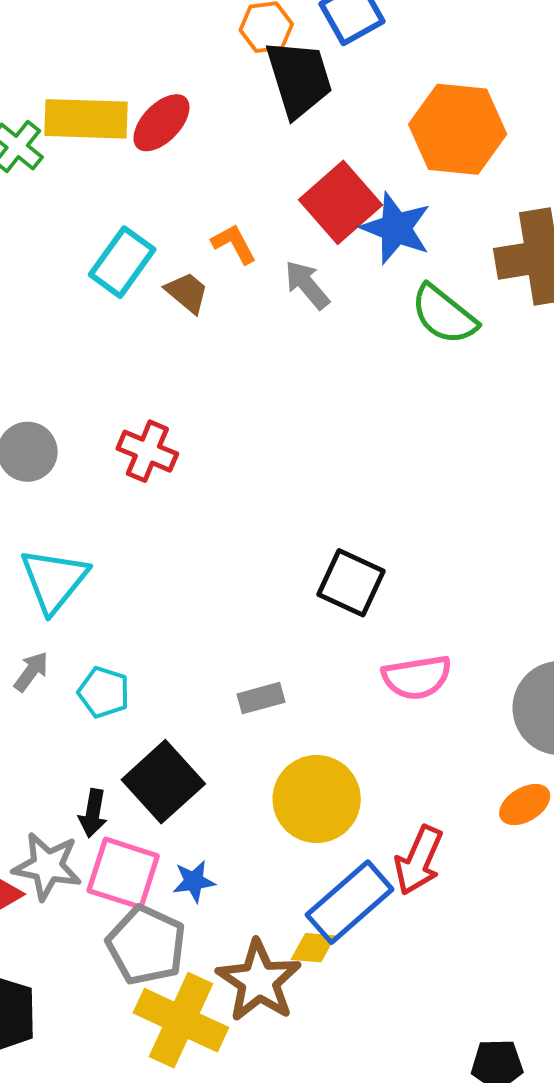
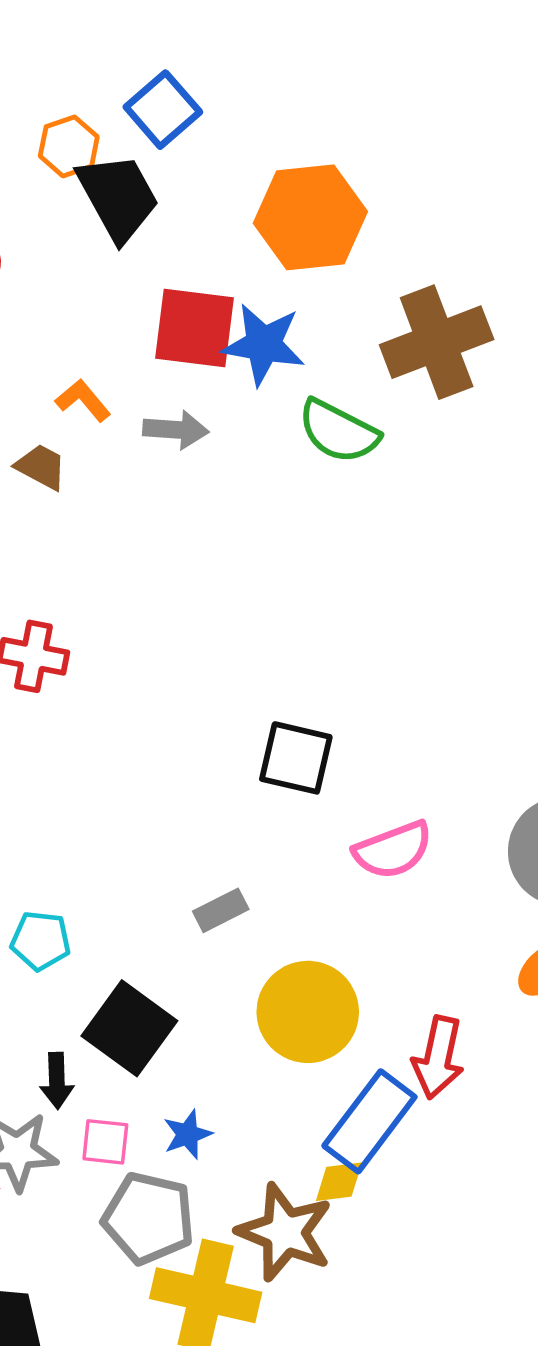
red square: (341, 202) -> (194, 328), turned -30
gray arrow: (307, 285) -> (176, 430), turned 146
pink square: (123, 873) -> (105, 1142), size x0.6

